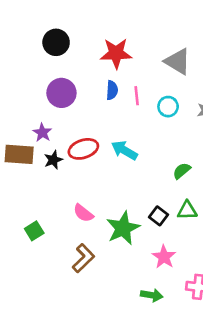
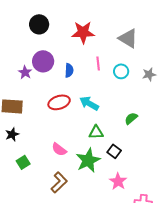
blue semicircle: (112, 90) -> (69, 70), moved
purple star: (42, 133) -> (25, 72), moved
black star: (53, 160) -> (12, 134), moved
green triangle: (187, 210) -> (96, 132), moved

